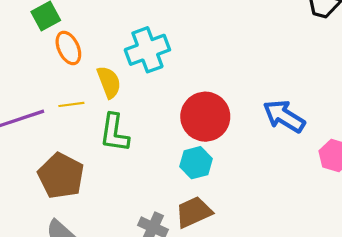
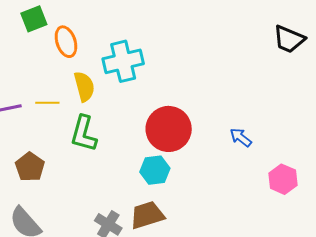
orange ellipse: (68, 48) -> (66, 42), moved
blue arrow: (284, 116) -> (241, 137), size x0.6
brown pentagon: (61, 176) -> (30, 167), size x0.7

